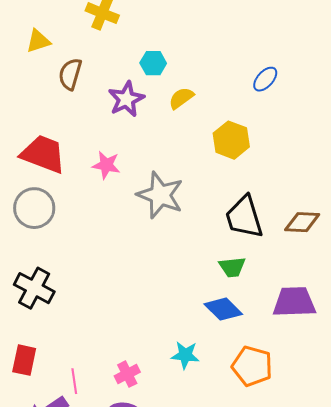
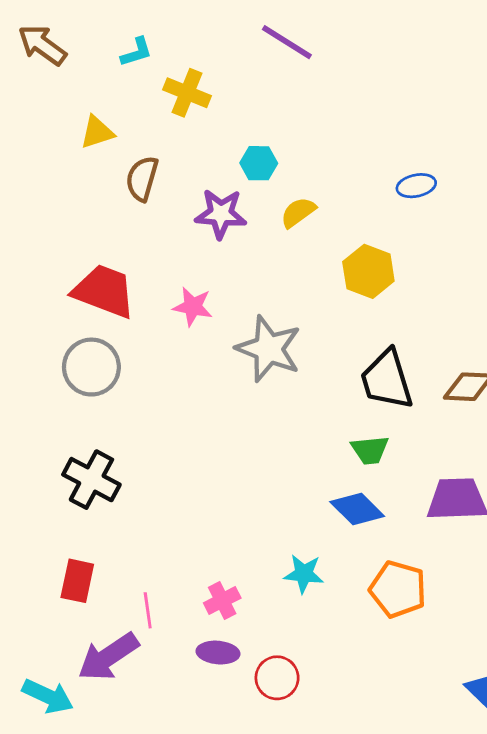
blue ellipse: (265, 79) -> (416, 186), turned 36
purple star: (126, 99) -> (221, 214), turned 30

